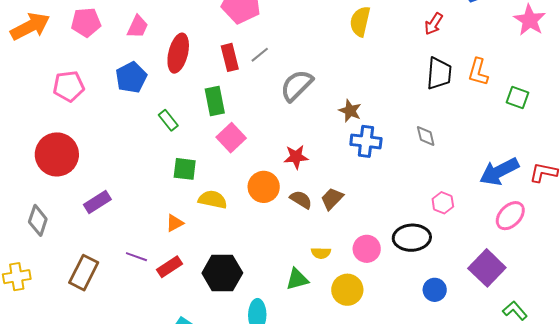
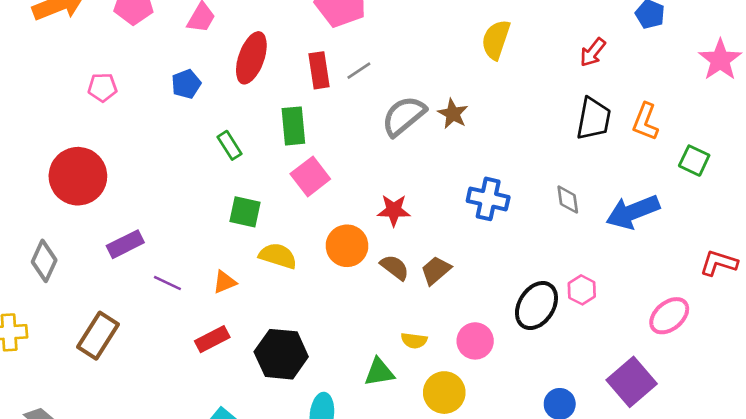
blue pentagon: (131, 77) -> (186, 84), size x0.7
pink pentagon: (69, 86) -> (102, 87), size x0.7
brown star: (350, 111) -> (453, 114), moved
blue arrow: (499, 171) -> (633, 212), moved
black ellipse: (412, 238) -> (536, 306), moved, turned -60
purple line: (136, 257) -> (167, 283), moved

